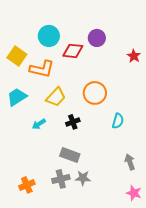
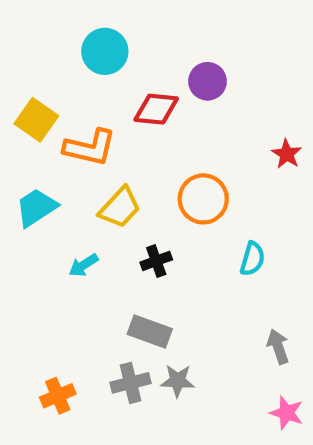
cyan circle: (49, 36) -> (105, 51), moved
red star: (134, 56) -> (287, 154), moved

